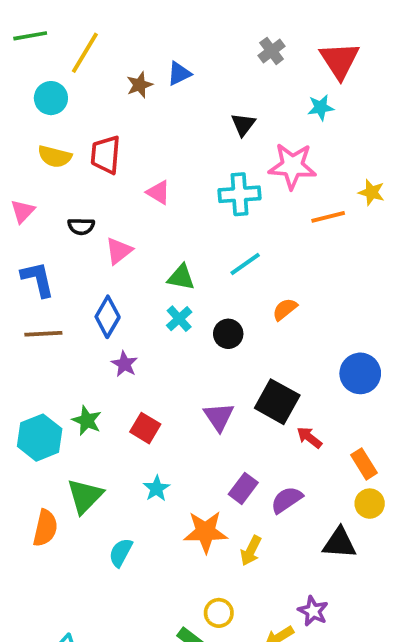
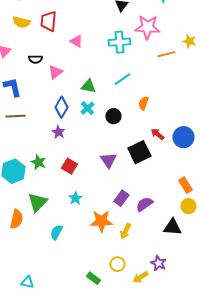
orange semicircle: (285, 309) -> (143, 103), turned -32
blue diamond: (108, 317) -> (61, 107), moved
black square: (277, 402) -> (139, 152), turned 35
red arrow: (309, 438) -> (157, 134), moved
yellow circle: (219, 613) -> (117, 264), moved

